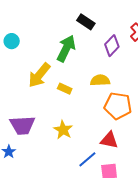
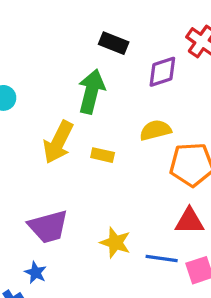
purple diamond: (112, 46) -> (162, 72), turned 40
yellow star: (63, 130) -> (115, 243), moved
blue line: (87, 159) -> (162, 258), turned 60

